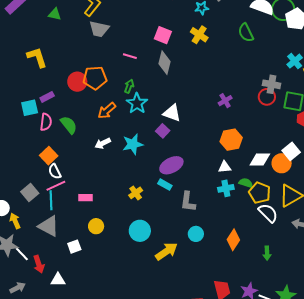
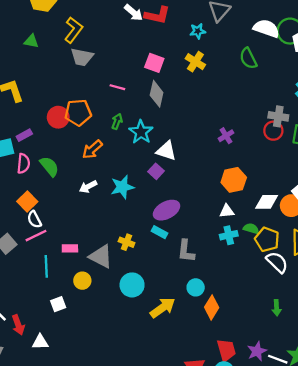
cyan star: (137, 103) -> (141, 132), moved
yellow cross: (136, 193) -> (126, 242), turned -32
cyan line: (51, 200) -> (46, 266), moved
gray triangle: (49, 226) -> (101, 256), moved
orange diamond: (233, 240) -> (212, 307), moved

